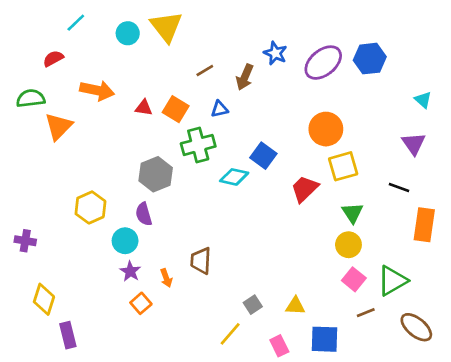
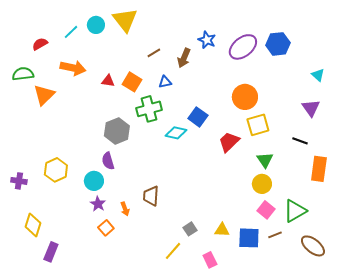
cyan line: (76, 23) -> (71, 32), moved
yellow hexagon: (90, 207) -> (56, 170), moved
purple rectangle: (68, 335) -> (51, 252), turned 36
blue square: (325, 339) -> (249, 238), moved

